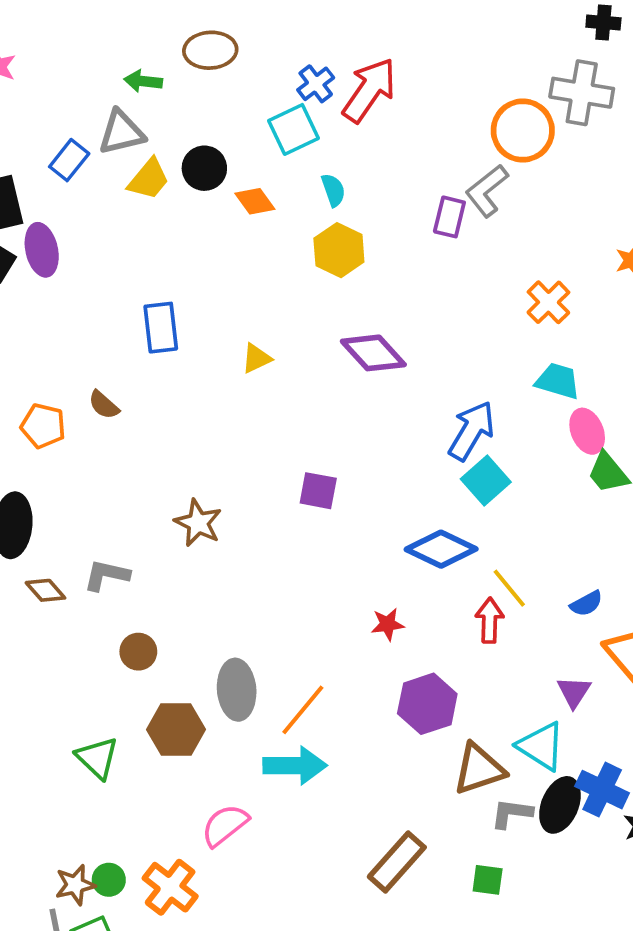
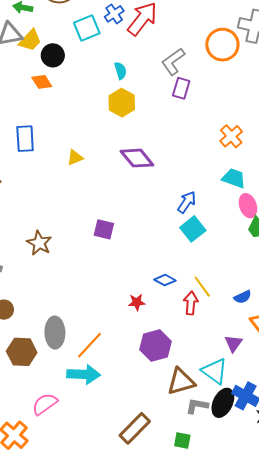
cyan square: (294, 129) -> (87, 28), moved
yellow trapezoid: (149, 179) -> (30, 40), moved
gray L-shape: (487, 191) -> (173, 62), moved
orange diamond: (255, 201) -> (42, 82), moved
blue arrow: (472, 431) -> (187, 202), size x0.7
blue diamond: (441, 549) -> (165, 280), moved, size x0.6

